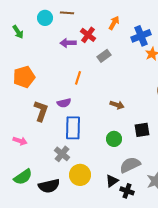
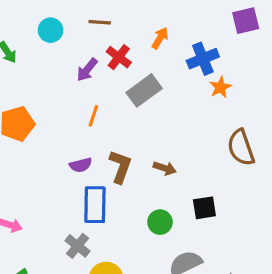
brown line: (67, 13) -> (100, 22), moved
purple arrow: (68, 43) -> (87, 70), turned -49
gray rectangle: (104, 56) -> (144, 90), size x1.5
orange line: (78, 78) -> (93, 116), moved
brown L-shape: (41, 111) -> (120, 167), moved

